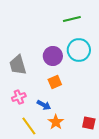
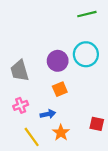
green line: (72, 19) -> (87, 14), moved
blue arrow: (44, 105) -> (48, 114), turned -40
red square: (89, 123) -> (97, 124), moved

